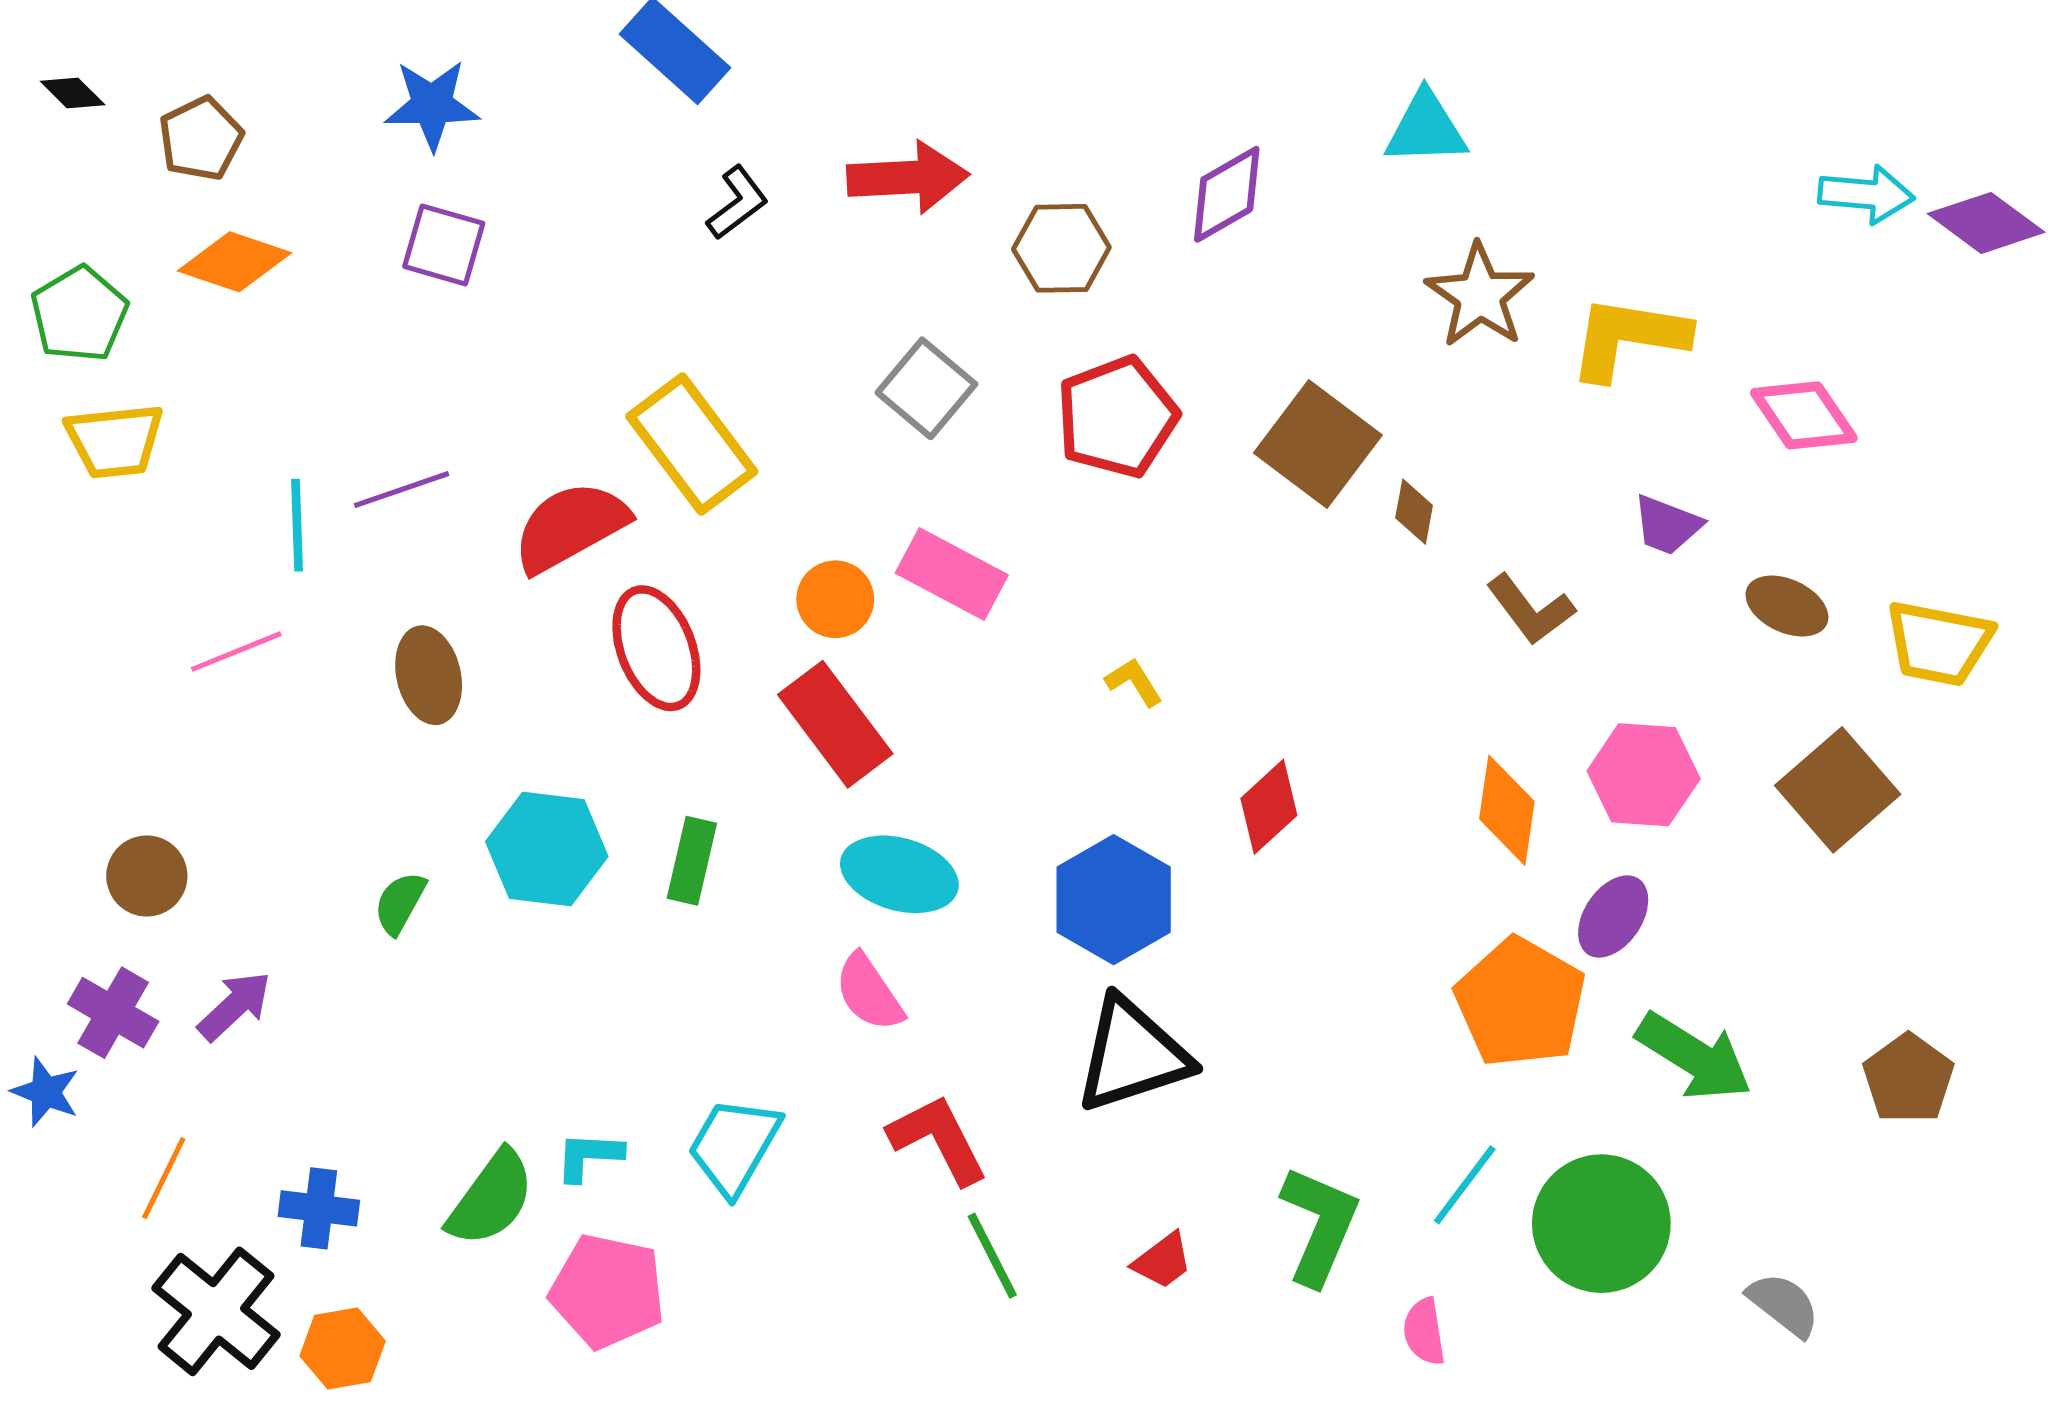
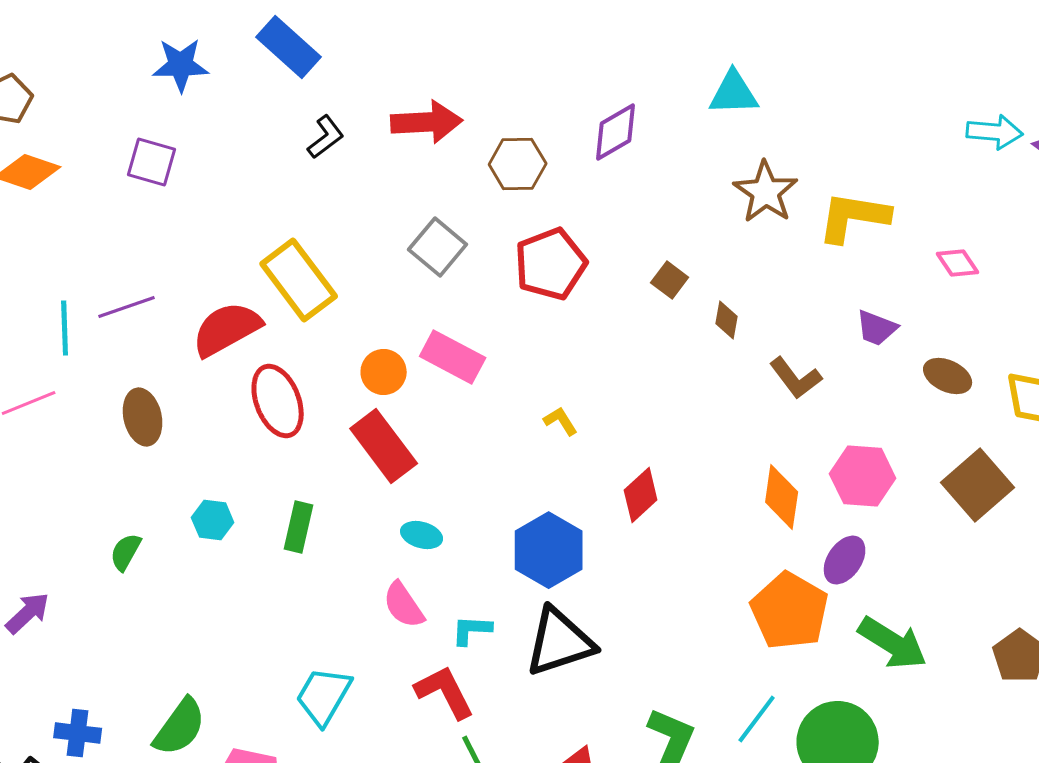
blue star: (432, 105) -> (181, 65), moved
pink diamond: (1804, 415) -> (958, 263), size x0.7
brown square: (1318, 444) -> (670, 280), size x0.5
cyan hexagon: (547, 849) -> (213, 520), size x0.6
cyan ellipse: (899, 874) -> (422, 535), size x0.6
cyan L-shape: (589, 1156) -> (472, 630), moved

